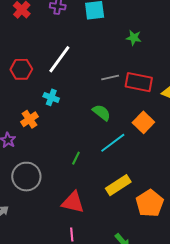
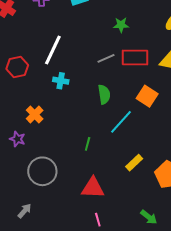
green star: (134, 38) -> (121, 25), moved
cyan cross: (51, 97) -> (61, 81), moved
green semicircle: (101, 113) -> (104, 94), turned 54
yellow rectangle: (118, 185) -> (134, 163), size x0.7

